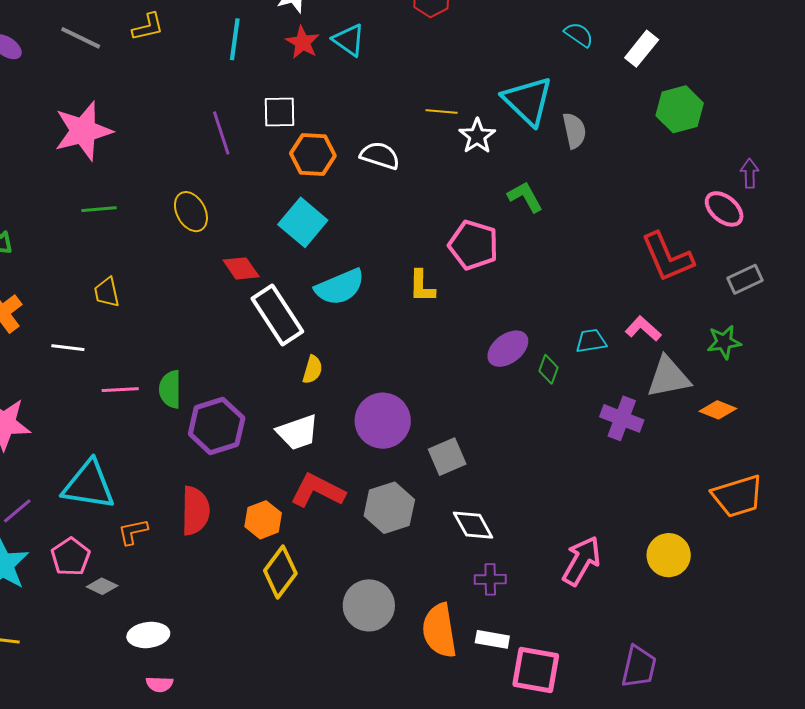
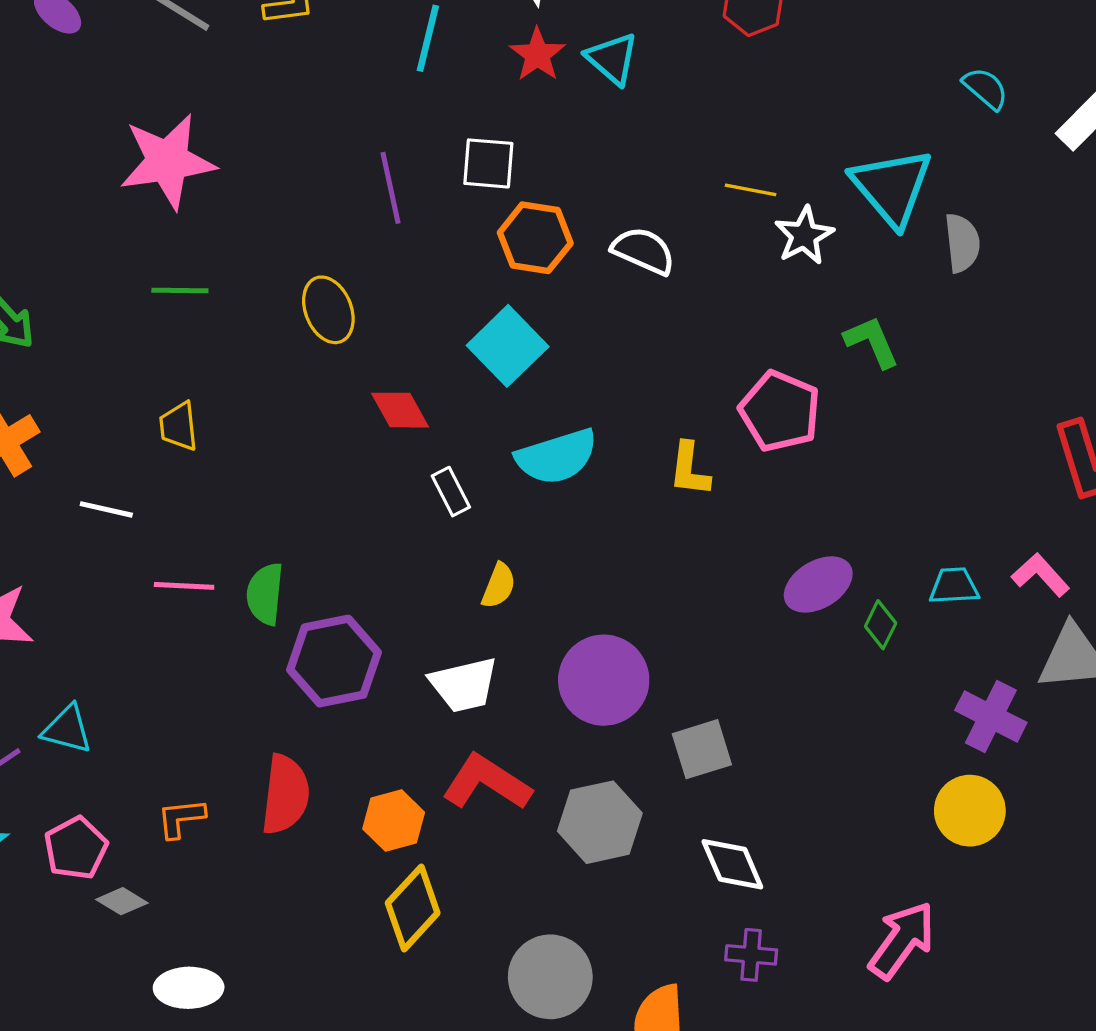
white rectangle: (277, 315) -> (451, 492), size x0.5
cyan triangle: (89, 485) -> (67, 729), moved, size x0.6
yellow circle: (669, 555) -> (970, 811), moved

